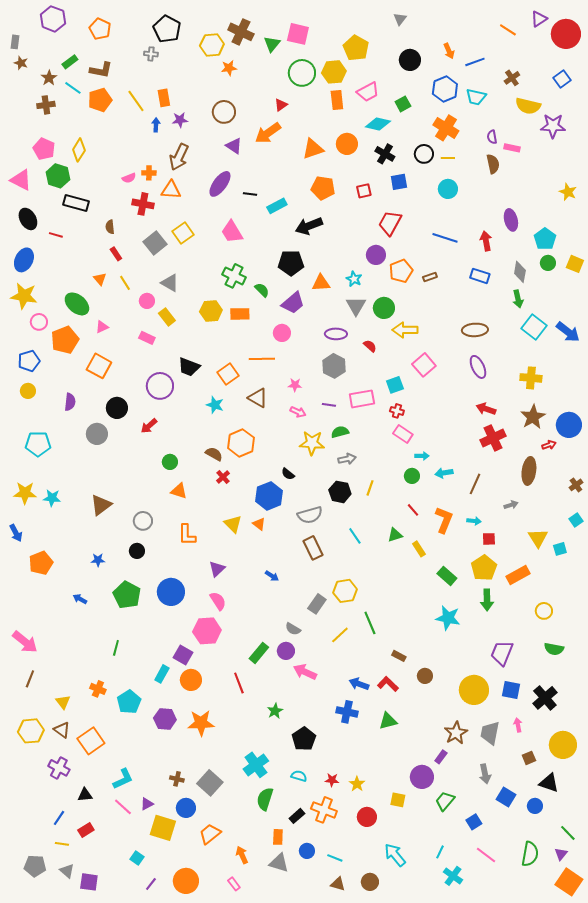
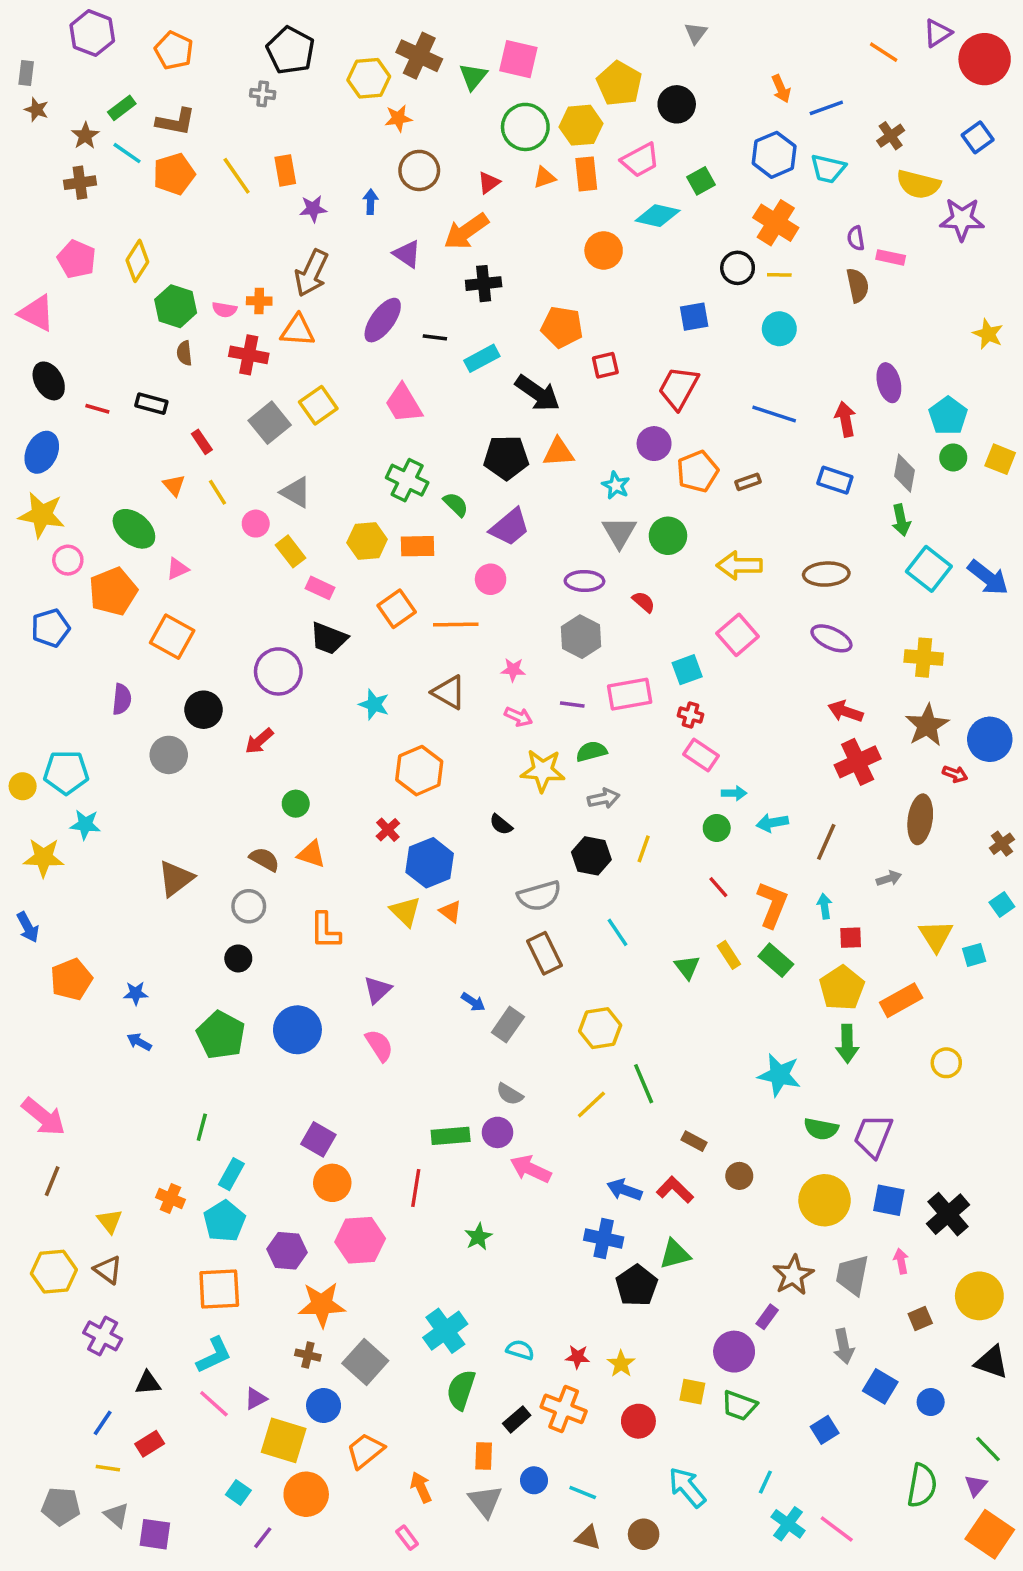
black circle: (410, 60) -> (677, 104), moved
brown circle: (224, 112) -> (419, 170), moved
blue arrow: (156, 125) -> (371, 202), moved
orange triangle: (313, 149) -> (544, 177), moved, size x0.6
black cross: (385, 154) -> (484, 284), moved, turned -36
green hexagon: (58, 176) -> (176, 306), moved
pink semicircle: (129, 178) -> (224, 310), turned 32
red square: (364, 191) -> (605, 365), moved
black rectangle: (76, 203) -> (151, 404), moved, size x0.7
black arrow: (309, 226) -> (538, 393), turned -124
brown semicircle: (110, 227) -> (184, 353), moved
orange triangle: (321, 283) -> (558, 452), moved
yellow arrow: (405, 330) -> (739, 565), moved
pink rectangle: (147, 338) -> (320, 588), moved
purple ellipse: (478, 367) -> (831, 638), turned -40
orange square: (228, 374) -> (397, 609), moved
yellow circle: (28, 391) -> (23, 786), moved
red arrow: (549, 445) -> (955, 774), turned 40
brown semicircle: (214, 454) -> (264, 859), moved
blue hexagon: (269, 496) -> (430, 863), moved
cyan star: (52, 498) -> (85, 825), moved
cyan arrow: (474, 521) -> (825, 906), turned -104
green triangle: (395, 535) -> (687, 967), moved, turned -49
blue star: (98, 560) -> (136, 993), moved
green rectangle: (447, 576) -> (776, 960), moved
gray rectangle: (317, 604) -> (508, 1025), moved
pink hexagon: (207, 631) -> (360, 1240), moved
green semicircle: (554, 649) -> (821, 1129), moved
green rectangle: (259, 653) -> (451, 1136), turned 45
cyan rectangle: (162, 674) -> (231, 1174), moved
red line: (239, 683) -> (416, 1188), turned 30
orange star: (201, 723) -> (322, 1305), moved
black pentagon: (304, 739) -> (637, 1285), moved
orange square: (91, 741) -> (219, 1289), moved, turned 32
black triangle: (549, 783) -> (992, 1362), moved
green trapezoid: (445, 801) -> (739, 1406), moved, turned -110
pink line: (486, 855) -> (837, 1529), moved
gray triangle: (279, 863) -> (485, 1501), turned 35
orange circle: (186, 881) -> (306, 1494), moved

